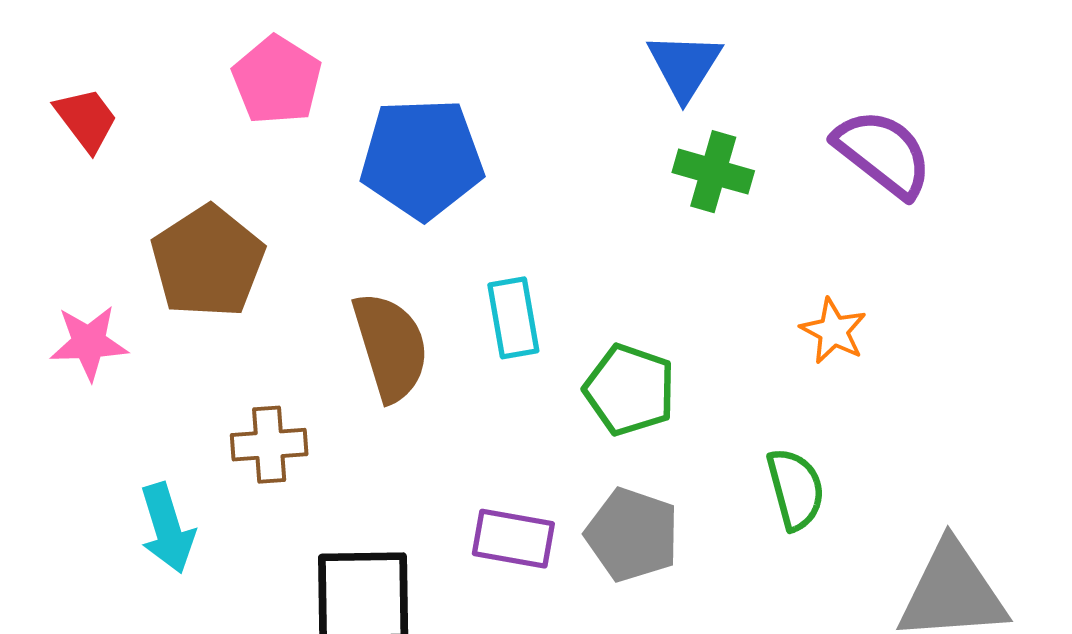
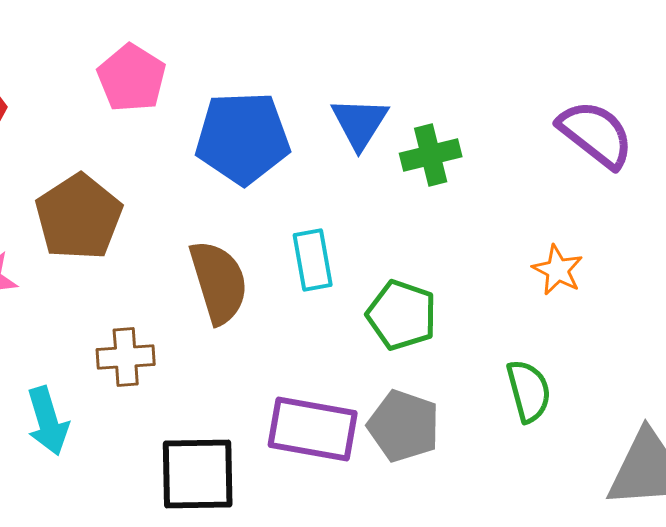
blue triangle: (685, 66) -> (360, 123), moved
green cross: (713, 172) -> (431, 155), moved, turned -30
purple rectangle: (513, 539) -> (313, 429), size x1.4

